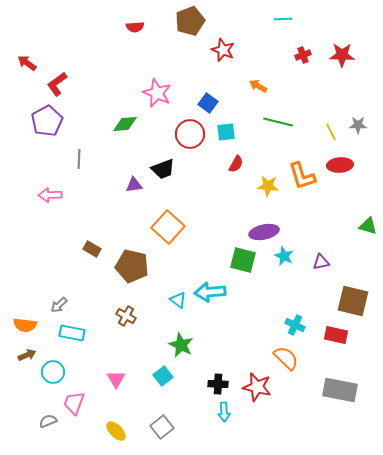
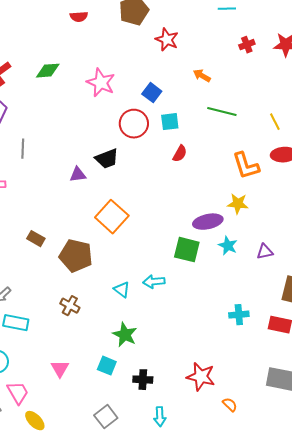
green diamond: (125, 124) -> (48, 71), moved
yellow star: (268, 186) -> (238, 204), moved
cyan arrow: (210, 292) -> (154, 282), size x0.7
cyan cross: (295, 325) -> (239, 315), turned -30
orange semicircle: (286, 358) -> (230, 405), moved, size x0.6
cyan square: (163, 376) -> (107, 366), turned -30
black cross: (218, 384) -> (143, 380), moved
pink trapezoid: (74, 403) -> (18, 393), turned 130
cyan arrow: (224, 412) -> (160, 417), moved
yellow ellipse: (116, 431) -> (35, 421), moved

